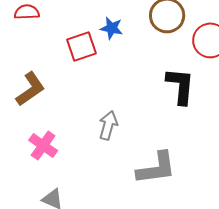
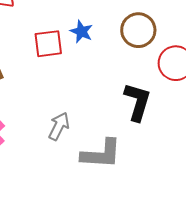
gray L-shape: (156, 168) -> (101, 154), moved

